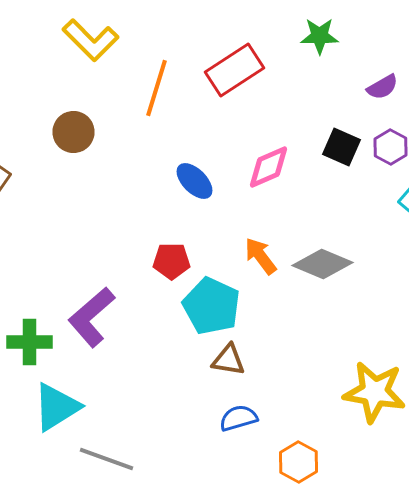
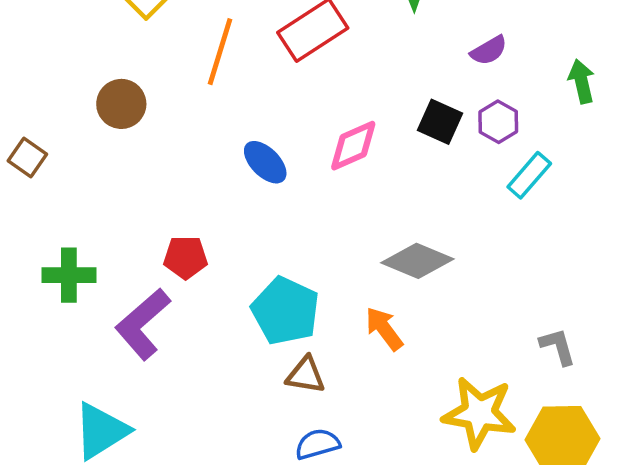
orange arrow: (260, 256) -> (384, 329), moved
red pentagon: (172, 261) -> (186, 257), moved
green cross: (30, 342) -> (69, 275), moved

